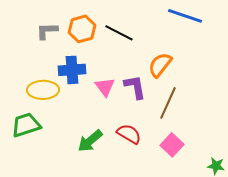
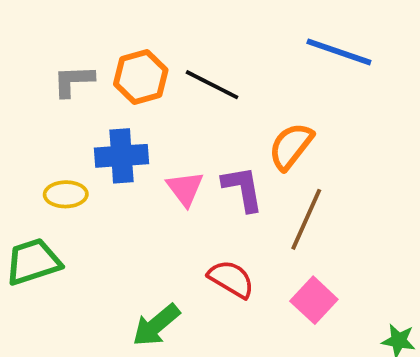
yellow ellipse: (43, 90) -> (66, 194), size x0.7
green arrow: (90, 141) -> (156, 325), moved

